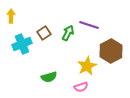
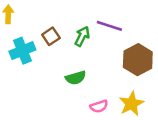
yellow star: (87, 66) -> (131, 104), moved
green semicircle: (49, 77) -> (76, 78), moved

